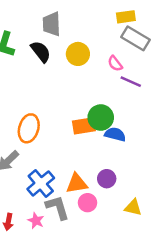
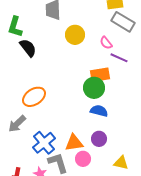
black semicircle: (41, 52) -> (28, 48), moved
orange rectangle: (84, 126) -> (100, 75), moved
orange ellipse: (29, 128) -> (34, 97), turned 40
blue semicircle: (115, 134) -> (99, 111), moved

